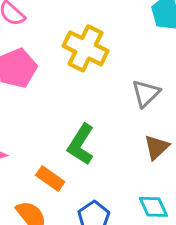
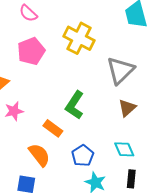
gray triangle: (146, 93) -> (120, 70), size x1.4

